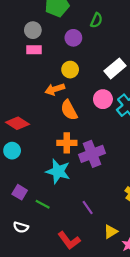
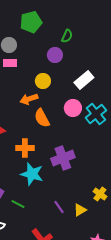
purple circle: (73, 38) -> (55, 55), moved
orange cross: (67, 143) -> (25, 148), moved
yellow triangle: (111, 232) -> (80, 210), moved

